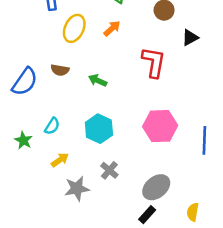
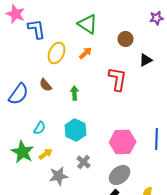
brown semicircle: (60, 70) -> (46, 85), turned 40
green arrow: (98, 80) -> (75, 93), turned 64
pink hexagon: (160, 126) -> (123, 142), moved
green star: (23, 140) -> (23, 152), moved, size x1.6

